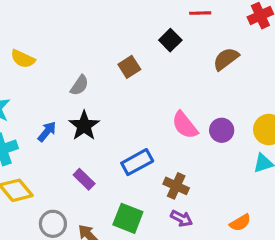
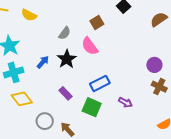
pink semicircle: (185, 125) -> (90, 46), moved
brown cross: (176, 186) -> (159, 87), moved
green square: (128, 218) -> (92, 107), moved
purple arrow: (181, 218) -> (125, 102), moved

